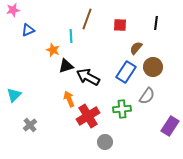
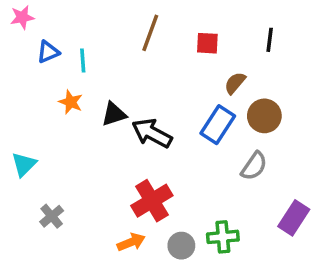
cyan line: (71, 36) -> (83, 61), moved
orange star: (53, 50) -> (71, 102), moved
orange arrow: (69, 99) -> (131, 242), moved, turned 91
green cross: (122, 109) -> (223, 237), moved

